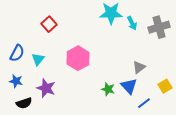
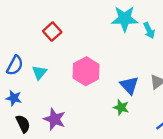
blue triangle: (129, 86) -> (129, 85), moved
purple star: (46, 88) -> (55, 119), moved
black semicircle: (24, 103) -> (23, 124), turned -98

